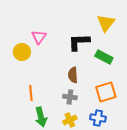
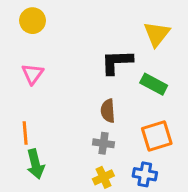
pink triangle: (39, 37) -> (33, 74), moved
yellow circle: (22, 52) -> (33, 21), moved
orange line: (31, 93) -> (25, 133), moved
green arrow: (41, 117) -> (35, 164), moved

